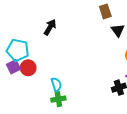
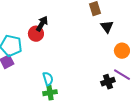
red circle: (28, 68) -> (36, 34), moved

